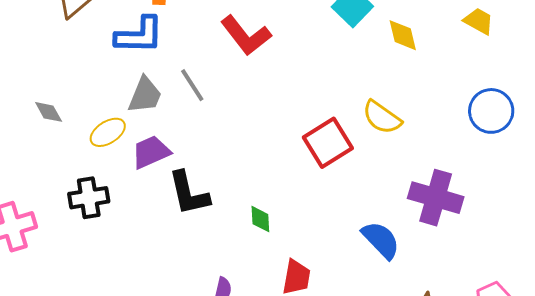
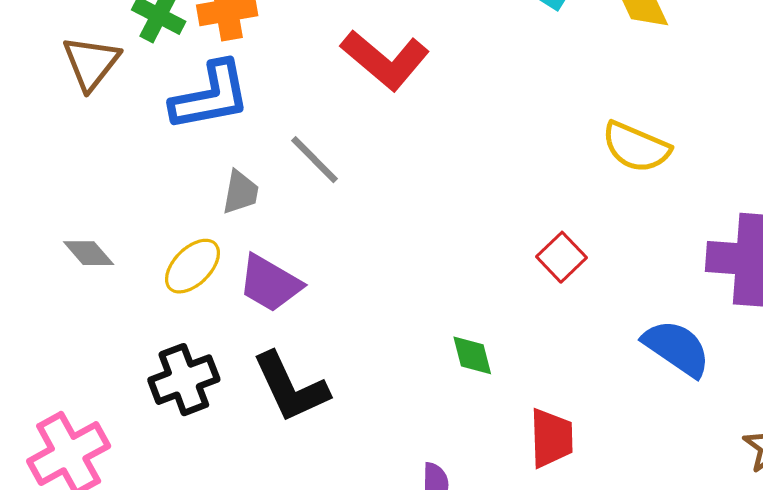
gray trapezoid: (145, 95) -> (240, 192), size x0.7
red square: (328, 143) -> (561, 257), moved, size x0.6
purple trapezoid: (151, 152) -> (270, 283), turned -114
black L-shape: (189, 193) -> (291, 387), moved

